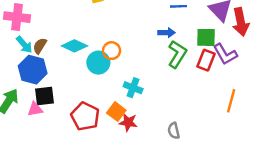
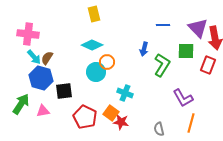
blue arrow: (167, 33) -> (144, 49), moved, turned 104
cyan diamond: (74, 46) -> (92, 45), moved
purple L-shape: (225, 54) -> (183, 98), moved
red rectangle: (206, 60) -> (208, 65), moved
black square: (45, 96) -> (64, 91), moved
orange line: (231, 101) -> (191, 123), moved

